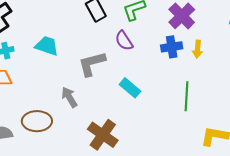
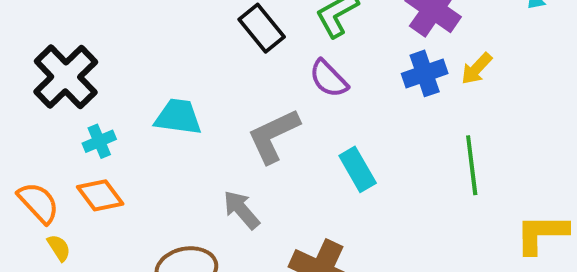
yellow arrow: (198, 49) -> (477, 69), turned 48
cyan rectangle: (130, 88) -> (358, 169), turned 30

